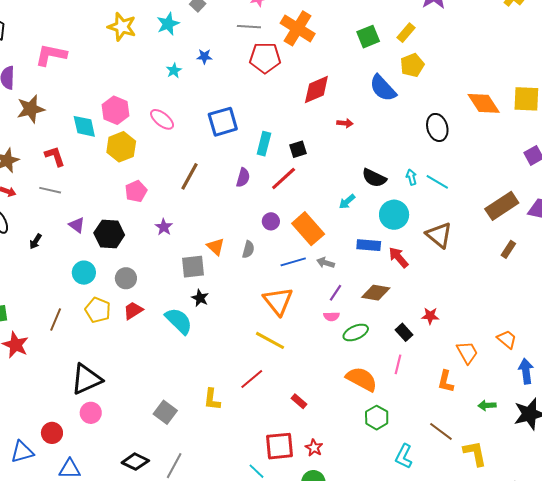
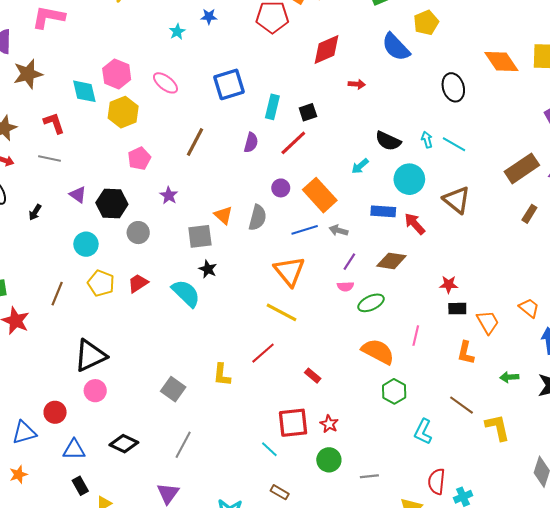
gray semicircle: (248, 249) -> (258, 218), size x1.4
gray circle: (126, 278) -> (138, 233), moved
black rectangle: (404, 332) -> (457, 309), moved, turned -48
black diamond: (135, 462) -> (124, 444), moved

